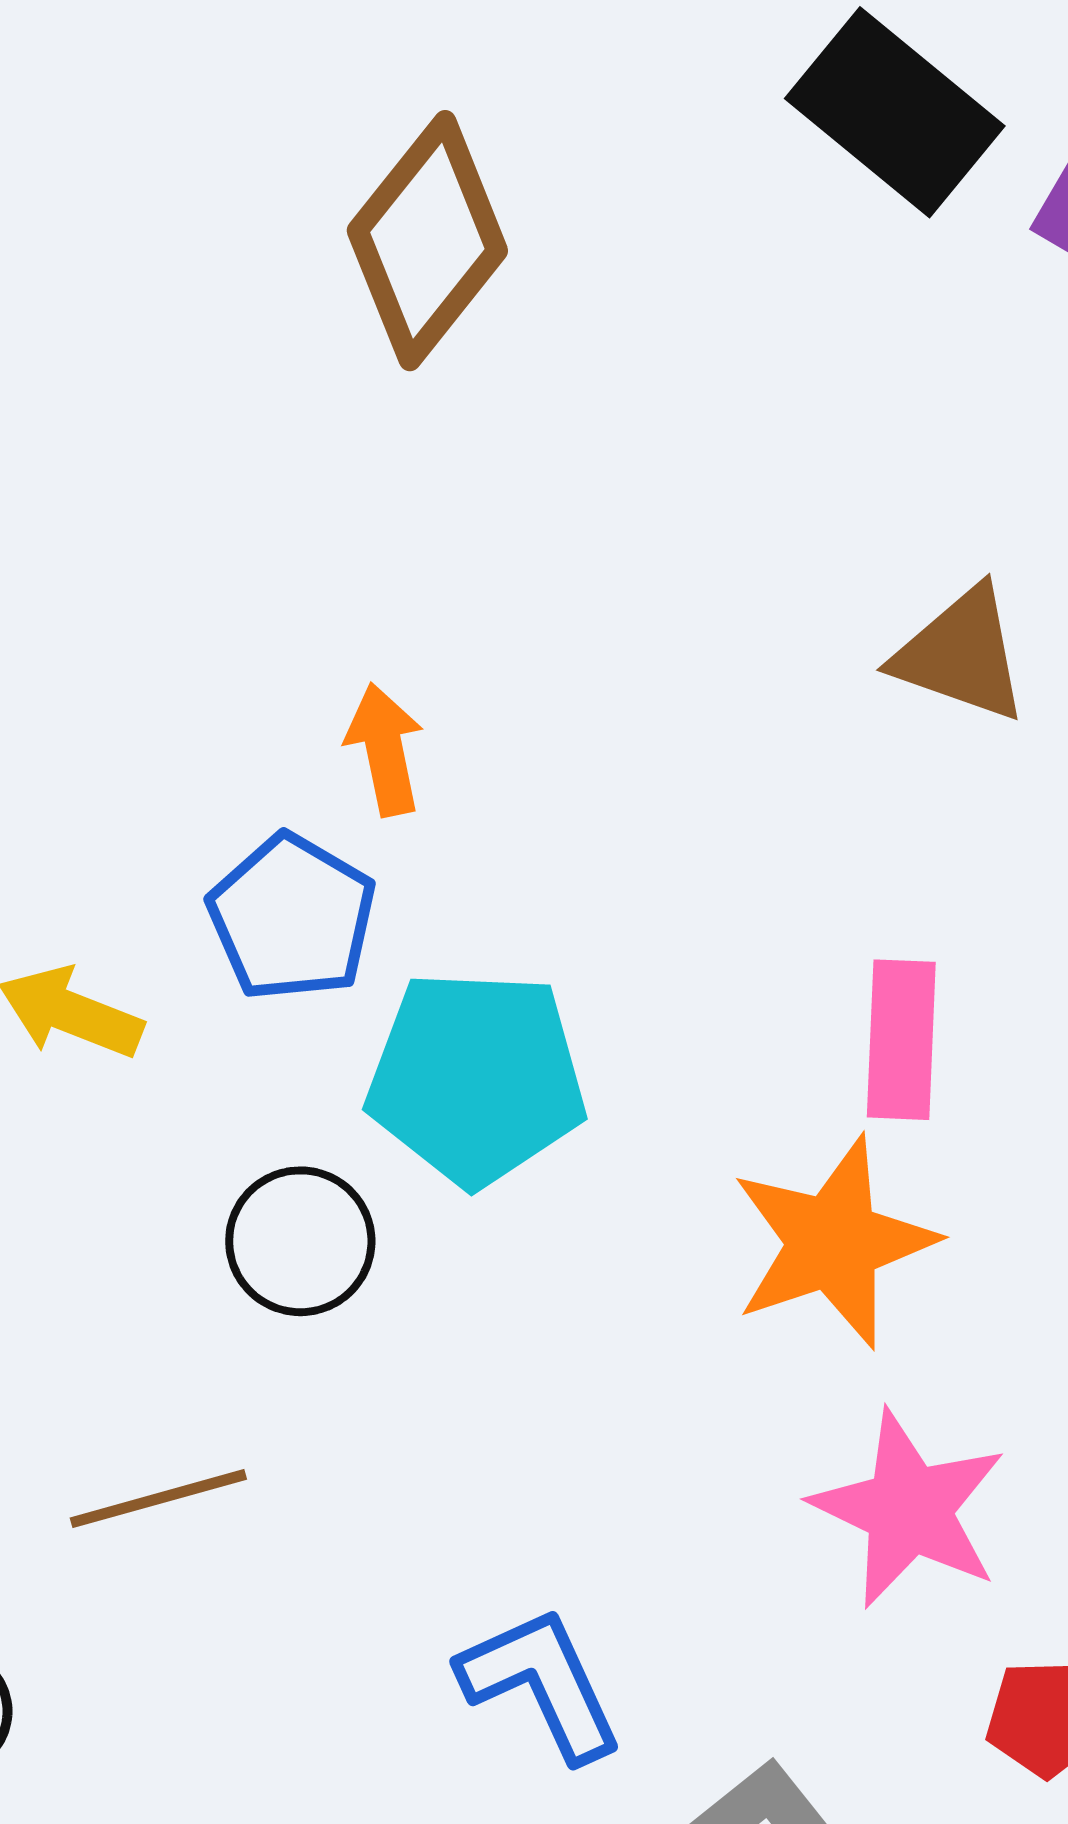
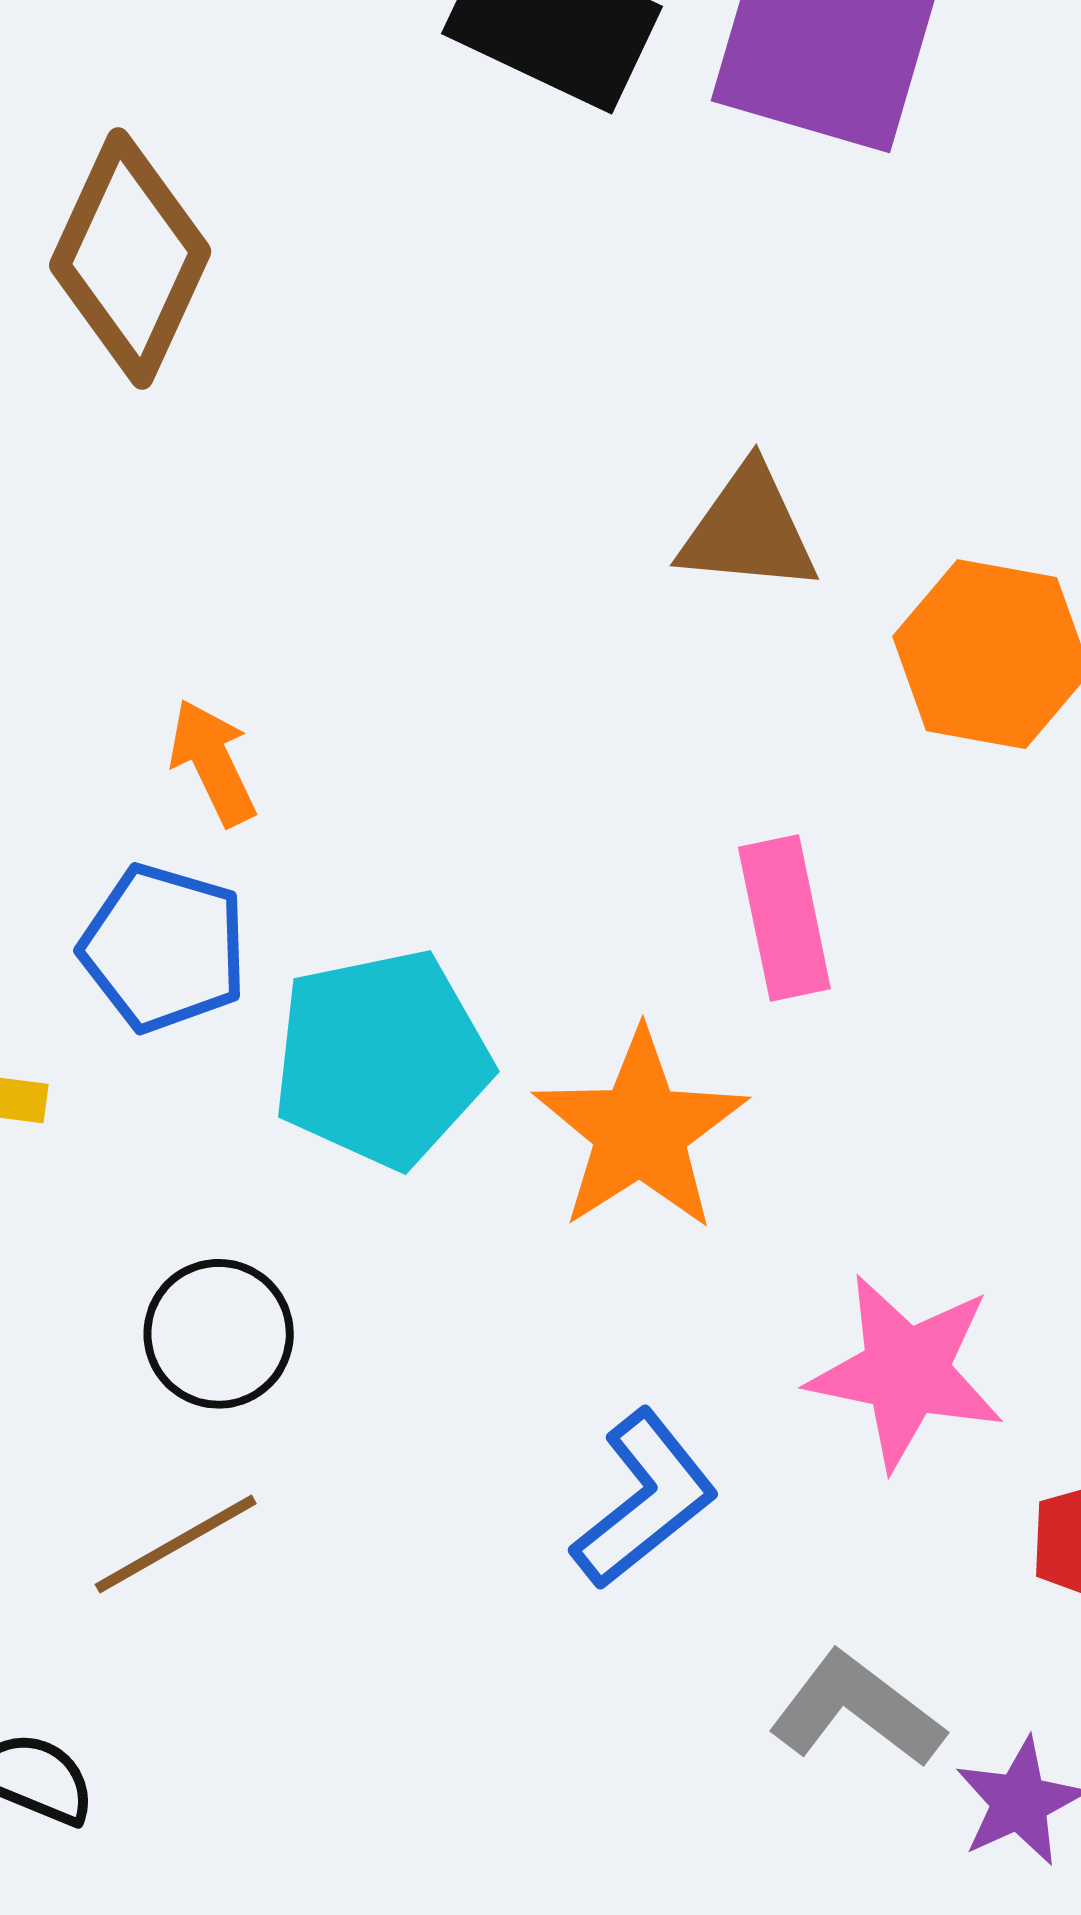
black circle: (300, 1241) -> (219, 1334), moved
orange star: (833, 1242) -> (640, 1131), moved
blue L-shape: (541, 1684) -> (645, 1499), moved, turned 90

